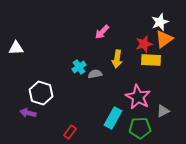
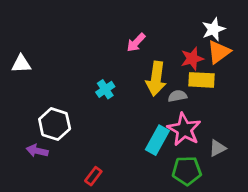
yellow arrow: (117, 59) -> (156, 79), size x1.4
gray semicircle: (95, 74) -> (177, 96), moved
cyan rectangle: (113, 118) -> (157, 140), moved

